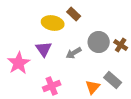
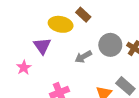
purple triangle: (44, 49) -> (42, 46), moved
pink star: (19, 63) -> (24, 68), size x0.6

